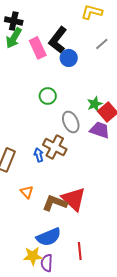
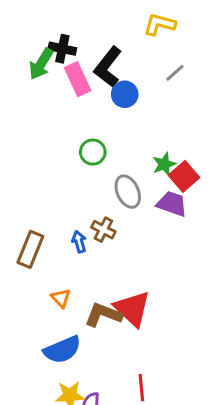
black cross: (14, 21) -> (62, 49), moved
brown cross: (55, 147) -> (103, 230), size x0.7
blue semicircle: (49, 237) -> (62, 350), moved

